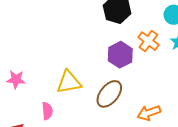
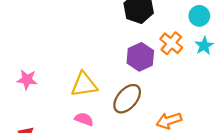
pink semicircle: (47, 111) -> (84, 119), moved, turned -66

